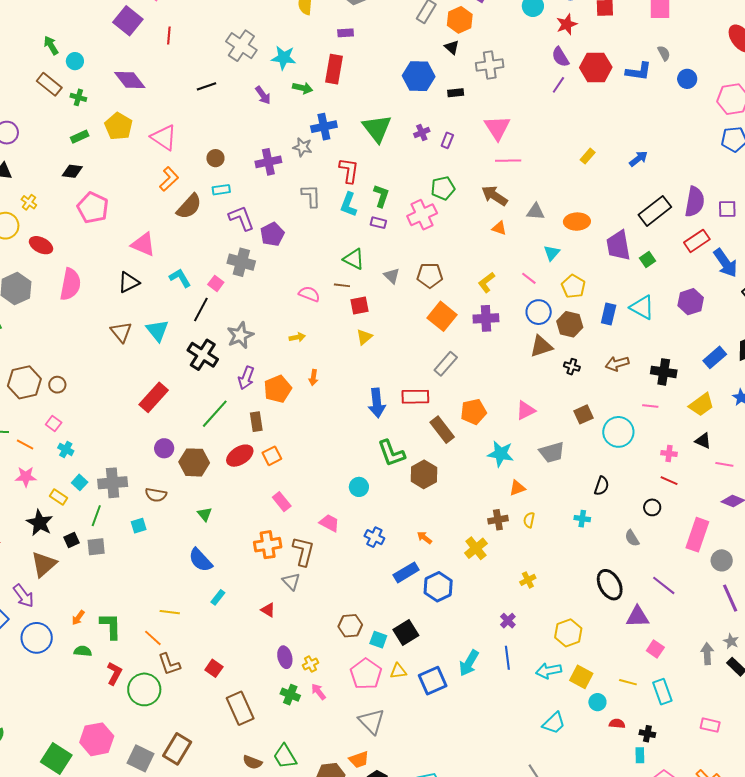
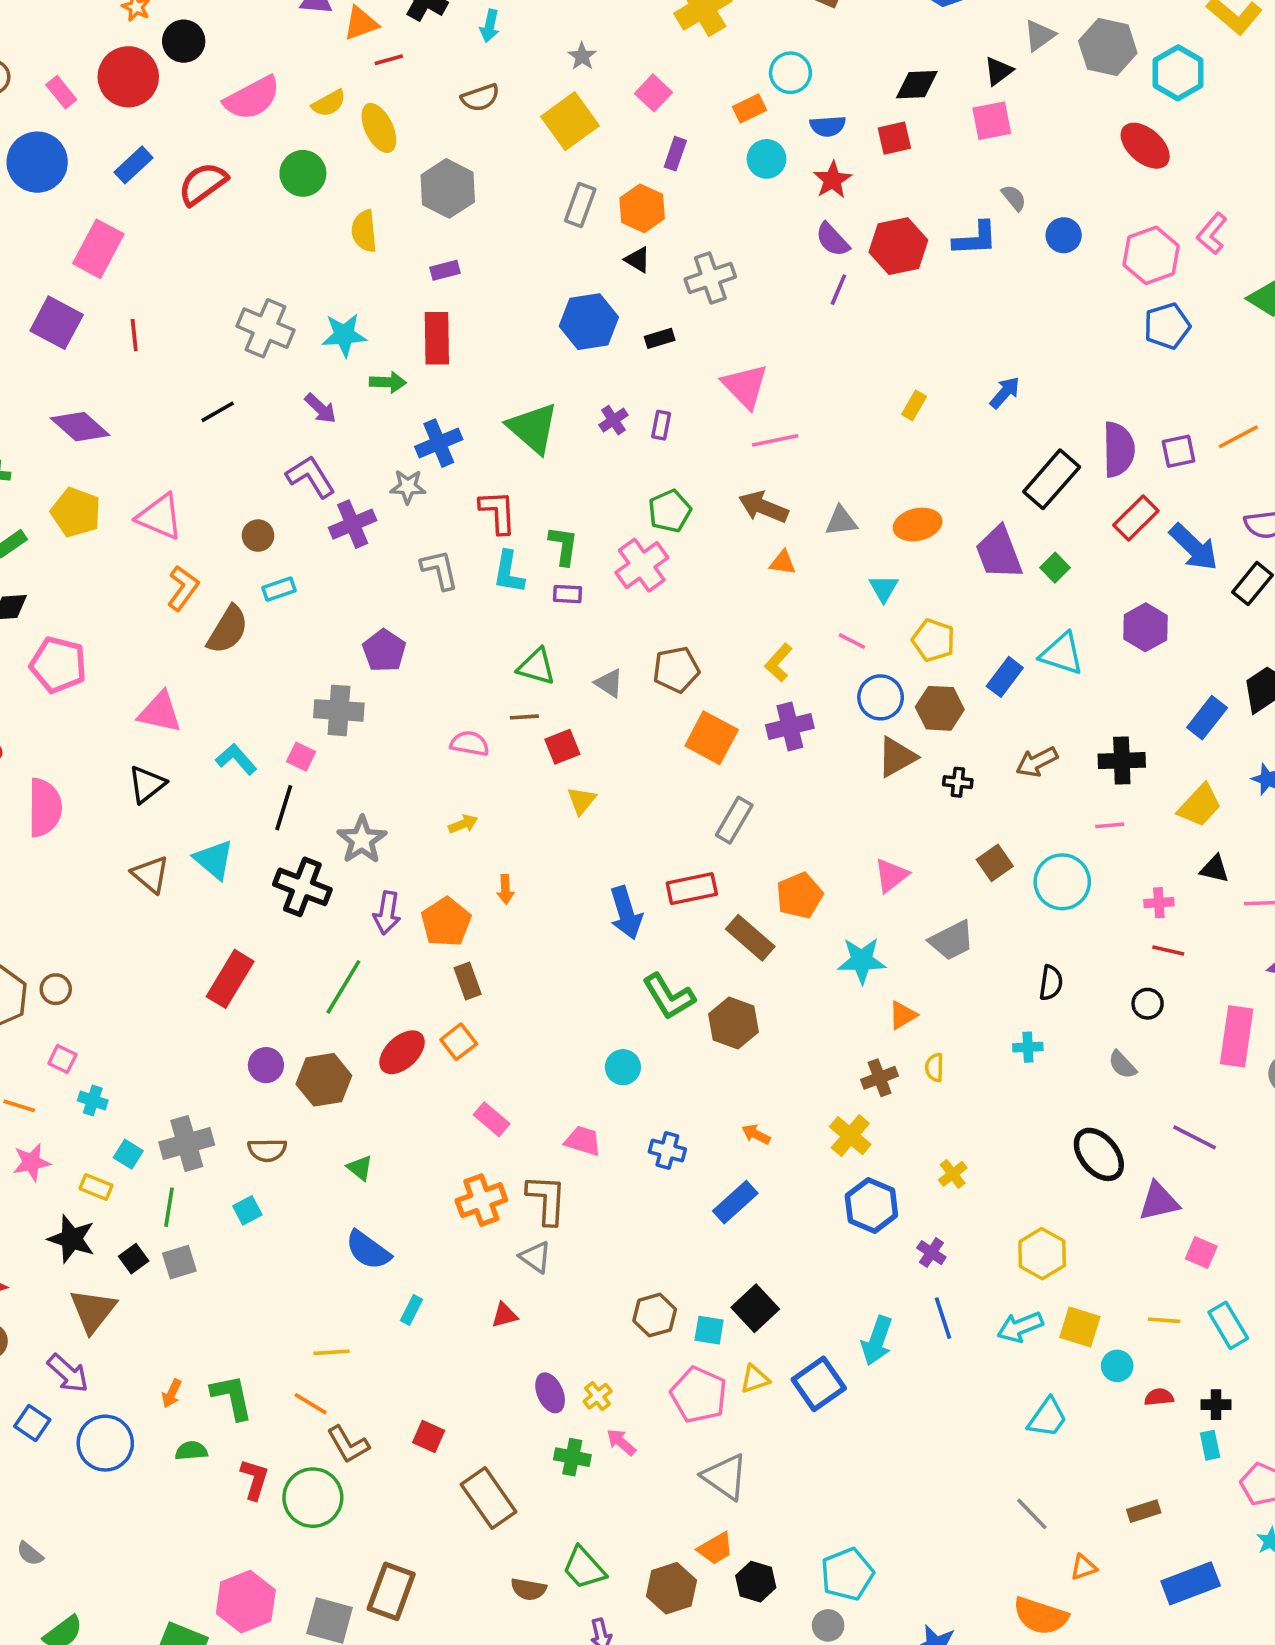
purple L-shape: (241, 218) -> (311, 477), moved
blue rectangle: (609, 314) -> (1005, 677), turned 35
brown rectangle: (256, 422) -> (468, 981), moved
blue hexagon: (438, 587) -> (871, 1205), moved
red triangle: (268, 610) -> (504, 1315), turned -35

